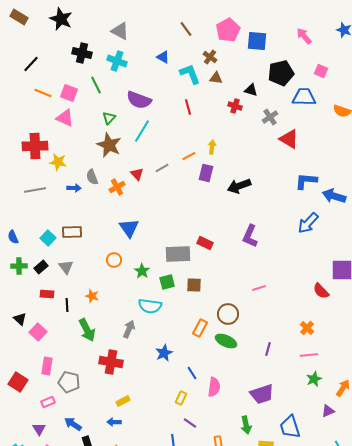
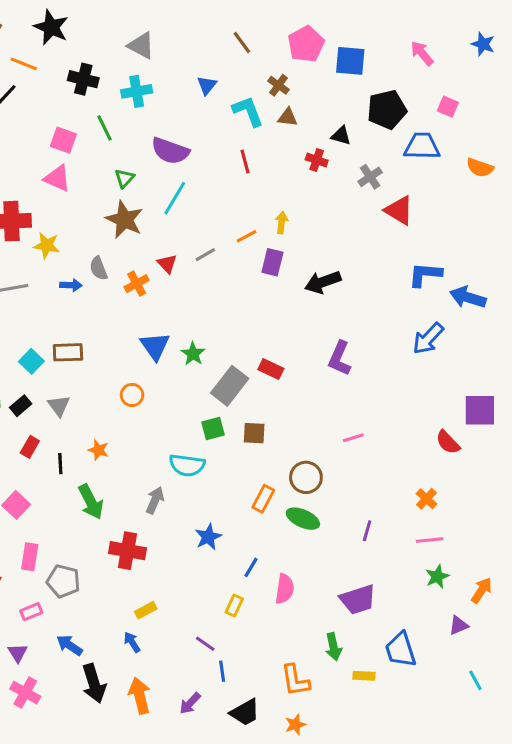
blue triangle: (163, 57) -> (207, 85), turned 40
cyan cross: (117, 61) -> (137, 91), turned -30
orange line: (43, 93) -> (24, 64), moved
gray rectangle: (178, 254) -> (230, 386), turned -50
green star: (142, 271) -> (193, 354), moved
red rectangle: (47, 294) -> (30, 447), turned -64
blue line: (192, 373) -> (251, 567), turned 64
blue arrow: (114, 422) -> (132, 642), turned 56
purple line: (190, 423) -> (205, 644), moved

